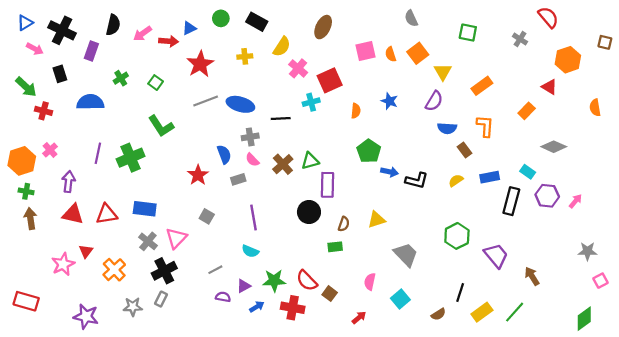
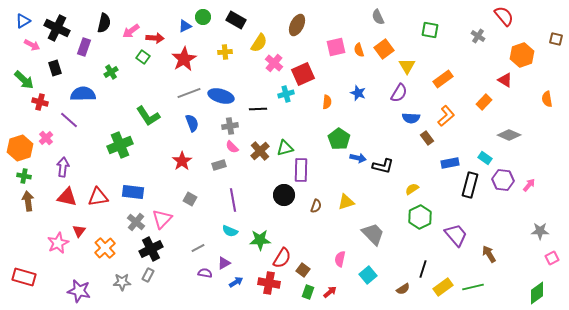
blue triangle: (189, 28) -> (185, 26), moved
green square: (156, 83) -> (143, 57), moved
orange L-shape: (485, 126) -> (446, 116), turned 45
purple line: (98, 153) -> (69, 120), moved, turned -60
blue semicircle: (224, 154) -> (192, 123), moved
yellow semicircle: (456, 180) -> (412, 189), moved
green rectangle: (335, 247) -> (308, 292), moved, turned -64
green star: (274, 281) -> (260, 240), moved
red semicircle: (307, 281) -> (282, 258), turned -105
green line: (515, 312) -> (473, 287), turned 35

